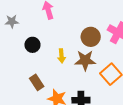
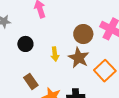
brown star: (85, 60) -> (79, 58), turned 30

